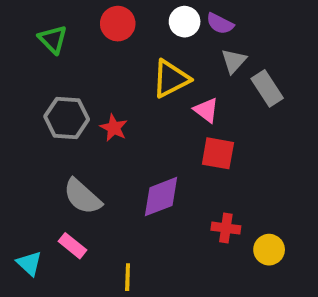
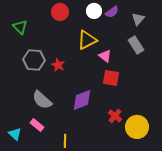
purple semicircle: (220, 24) -> (112, 12), turned -64
green triangle: (53, 39) -> (20, 27), moved
gray triangle: (234, 61) -> (138, 19), moved
red cross: (226, 228) -> (115, 116), turned 32
yellow circle: (269, 250) -> (137, 127), size x1.5

